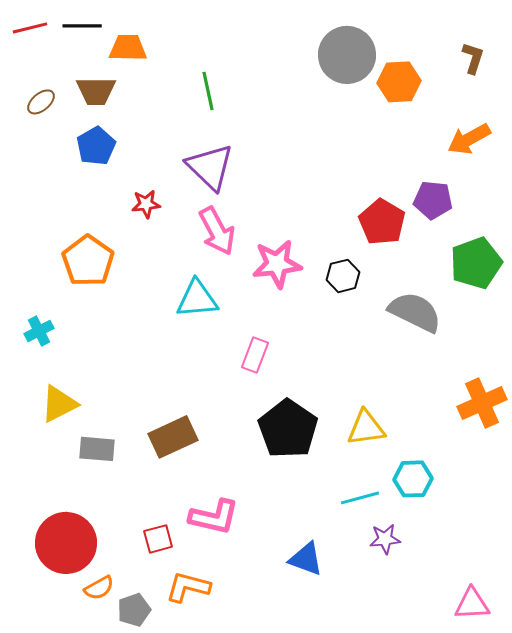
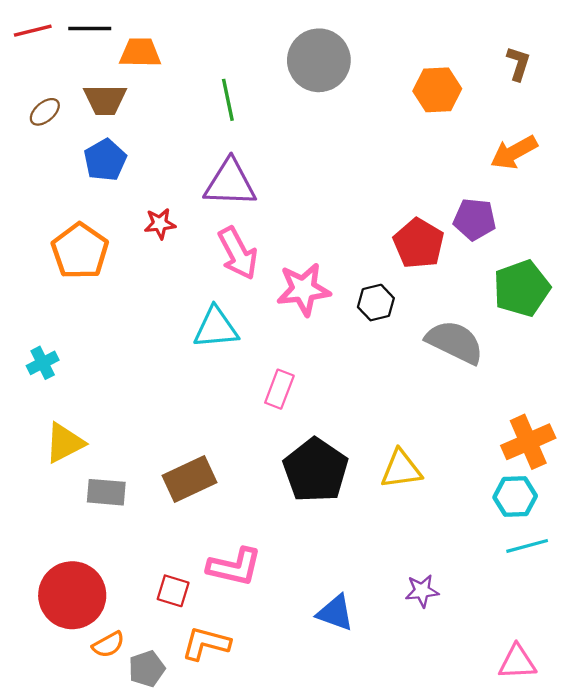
gray circle: (347, 55) -> (319, 60), moved
purple triangle: (210, 167) -> (230, 183), turned -42
orange pentagon: (88, 261) -> (80, 251), moved
cyan hexagon: (413, 479) -> (515, 497), moved
cyan line: (360, 498) -> (527, 546), moved
red square: (158, 539) -> (173, 591), turned 32

